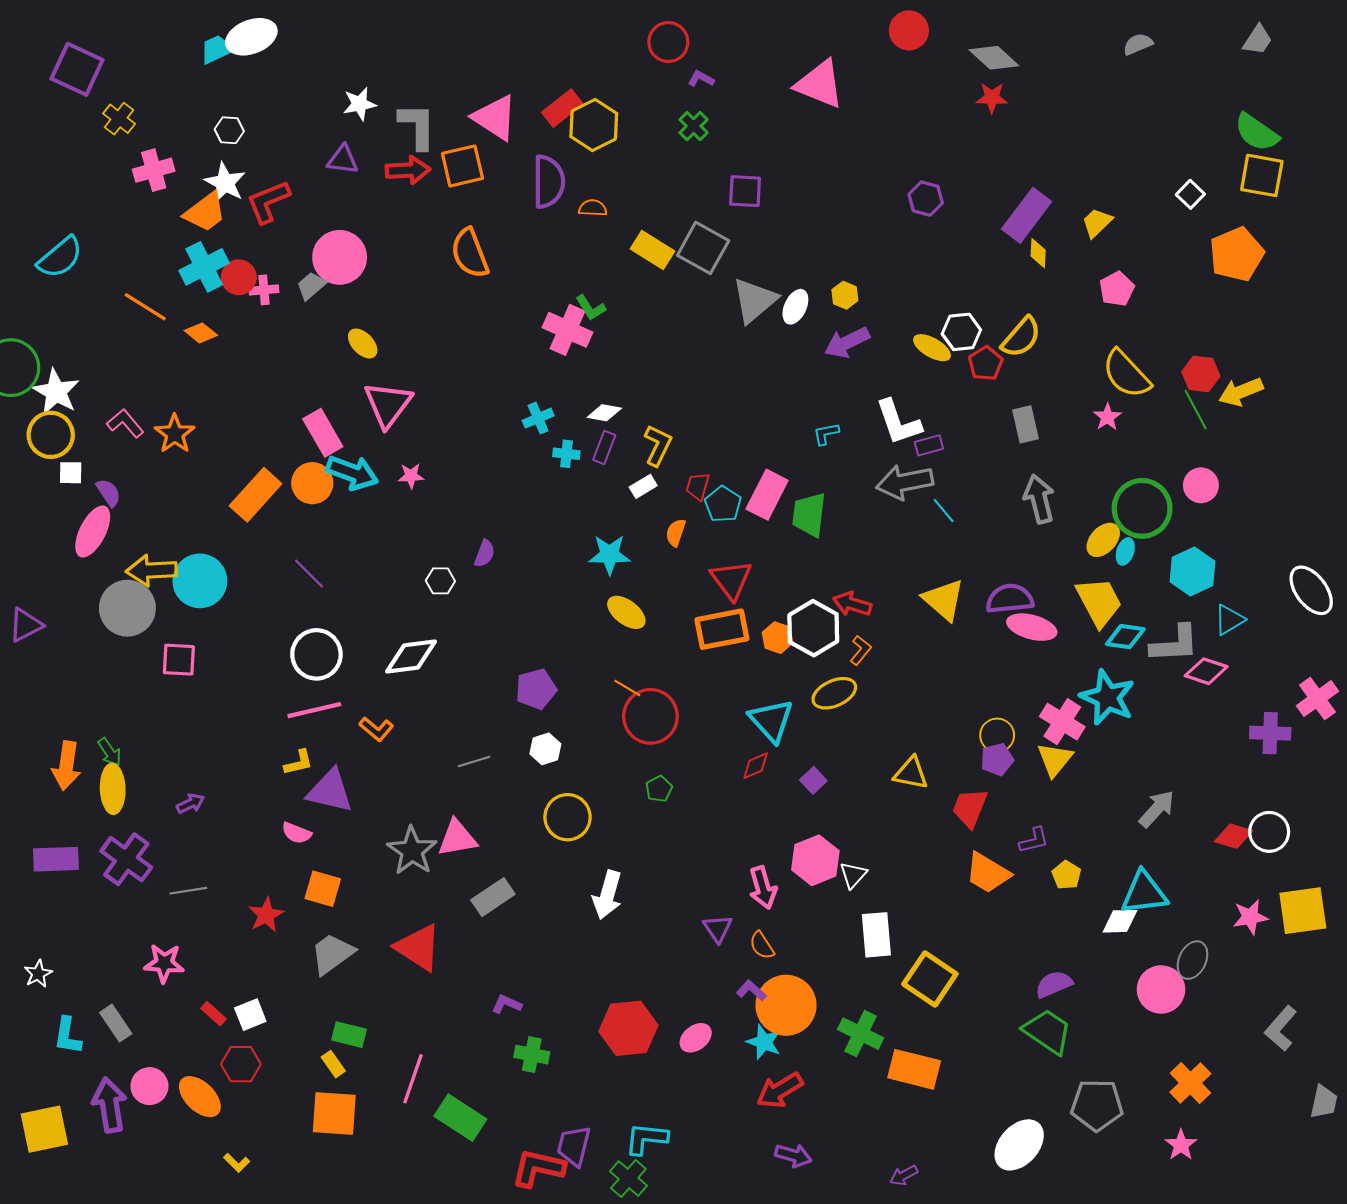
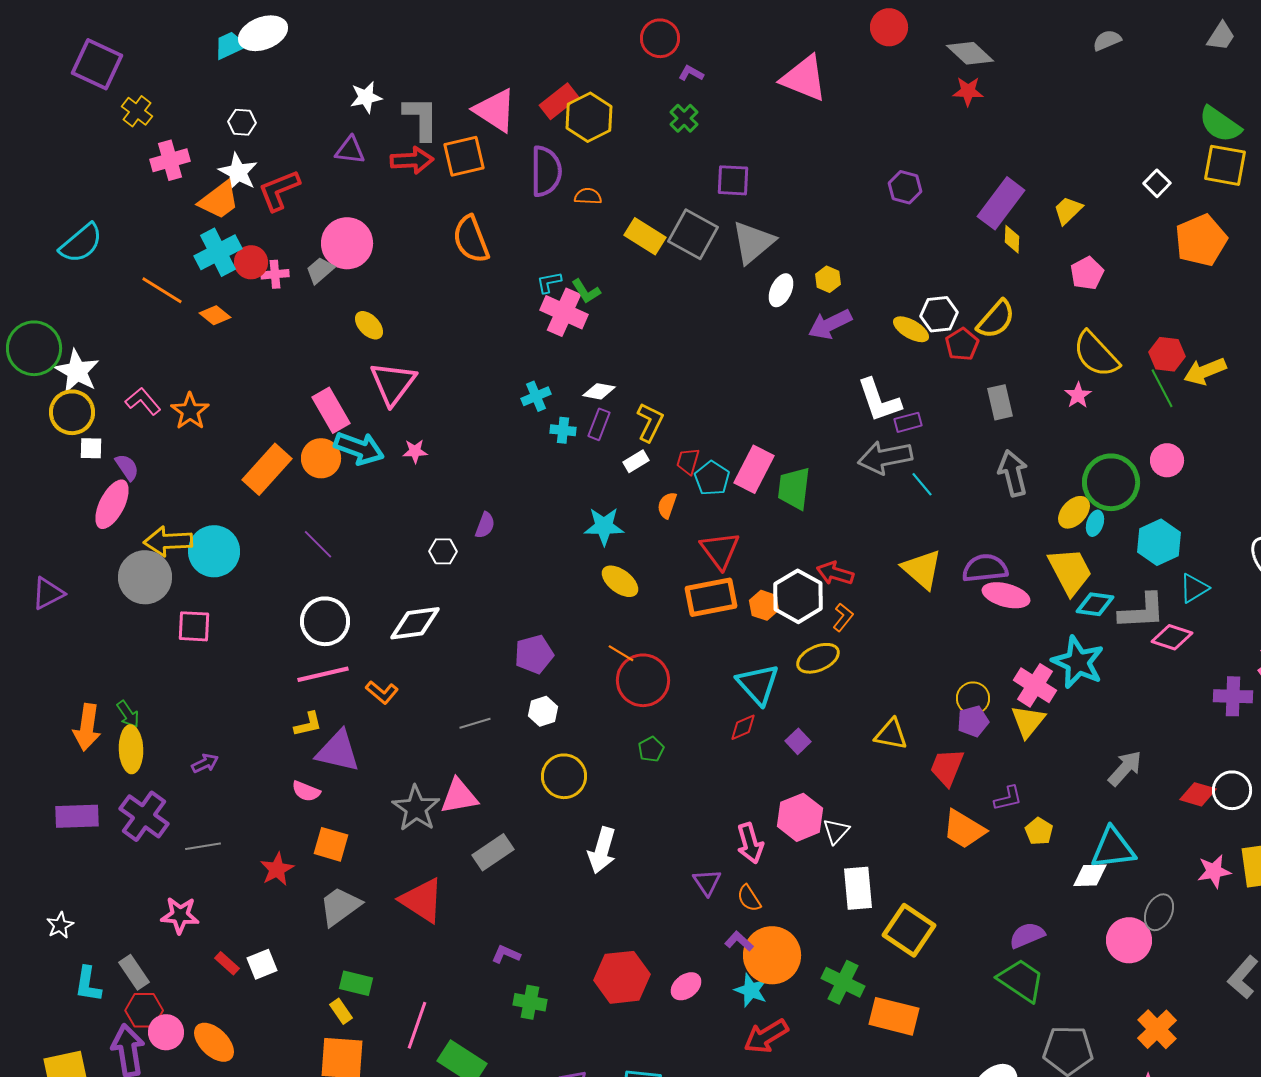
gray triangle: (754, 300) -> (753, 242), moved
cyan L-shape: (826, 434) -> (549, 282), moved
red hexagon: (241, 1064) -> (144, 1010), moved

